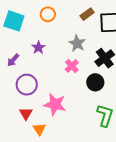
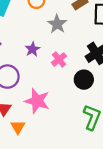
gray star: (77, 43) -> (57, 24), moved
purple star: (38, 48) -> (32, 49), moved

